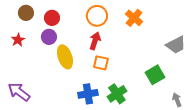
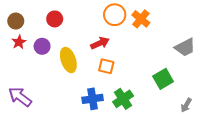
brown circle: (26, 13) -> (16, 21), moved
orange circle: (97, 16) -> (115, 15), moved
purple circle: (49, 37) -> (42, 46), moved
red arrow: (95, 41) -> (100, 43), turned 48
gray arrow: (177, 100) -> (186, 105), turned -128

